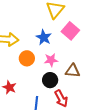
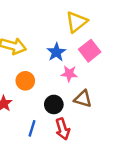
orange circle: (27, 58) -> (25, 81), moved
pink star: (51, 60) -> (69, 74), moved

